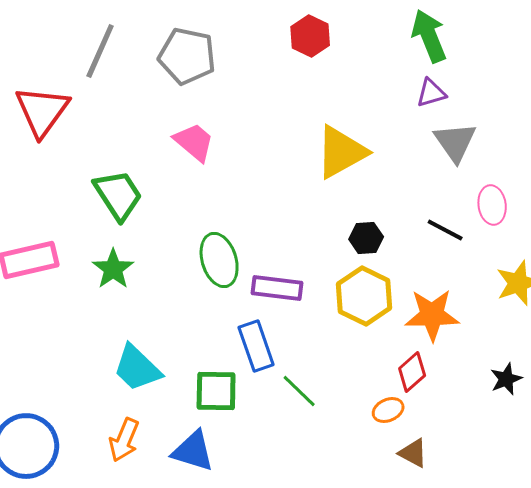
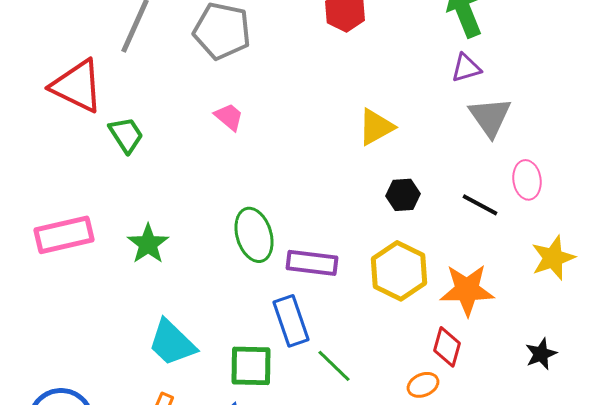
red triangle: (42, 111) -> (77, 86), turned -40
pink trapezoid: (194, 142) -> (229, 117), size x0.7
yellow triangle: (341, 152) -> (376, 127), size x0.7
green trapezoid: (118, 195) -> (126, 135), moved, size x0.7
black hexagon: (366, 238) -> (403, 195), moved
red diamond: (412, 372) -> (447, 347), turned -33

